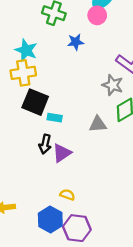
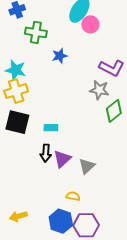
pink circle: (97, 15) -> (90, 24), moved
black square: (35, 102) -> (17, 122), moved
gray triangle: (98, 124) -> (87, 166), moved, turned -30

